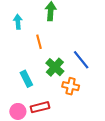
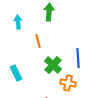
blue line: (81, 60) -> (78, 58), turned 36
cyan rectangle: (26, 79) -> (16, 73), moved

